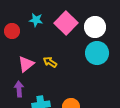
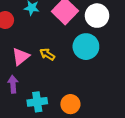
cyan circle: (97, 53) -> (86, 47), moved

